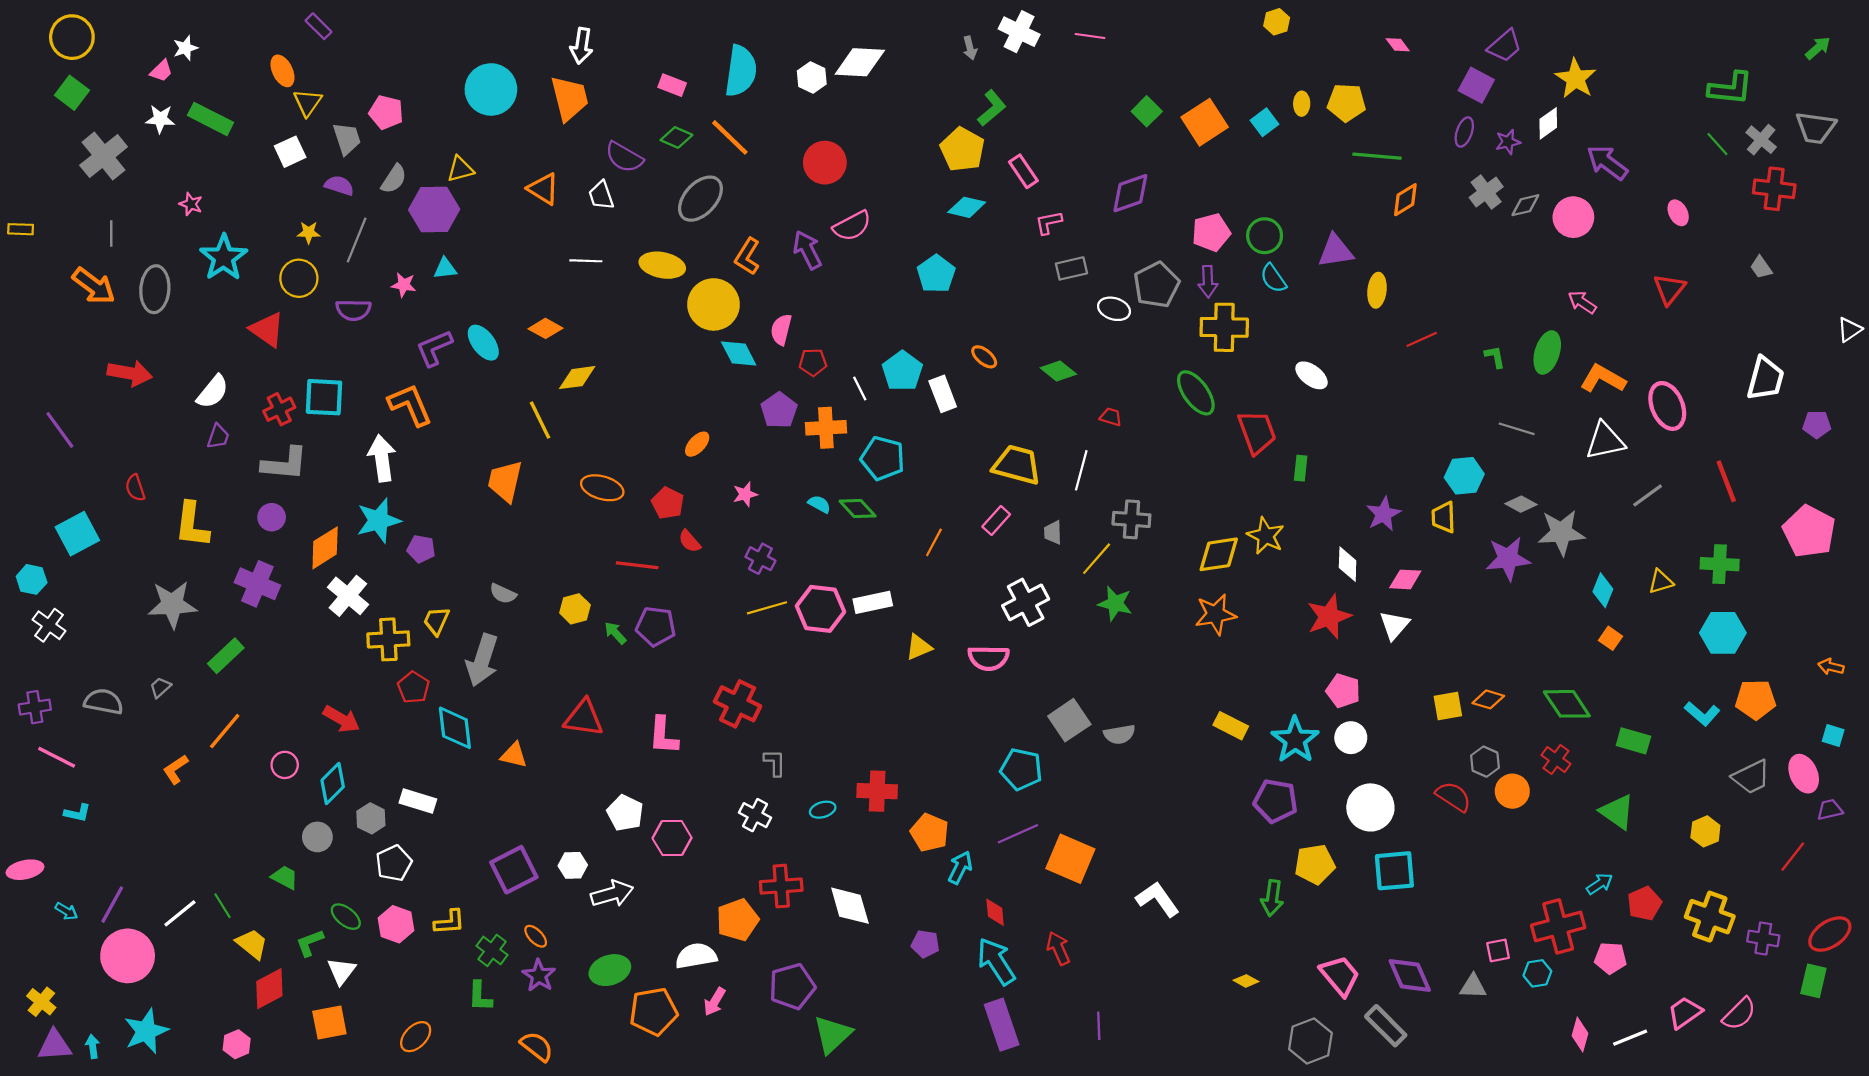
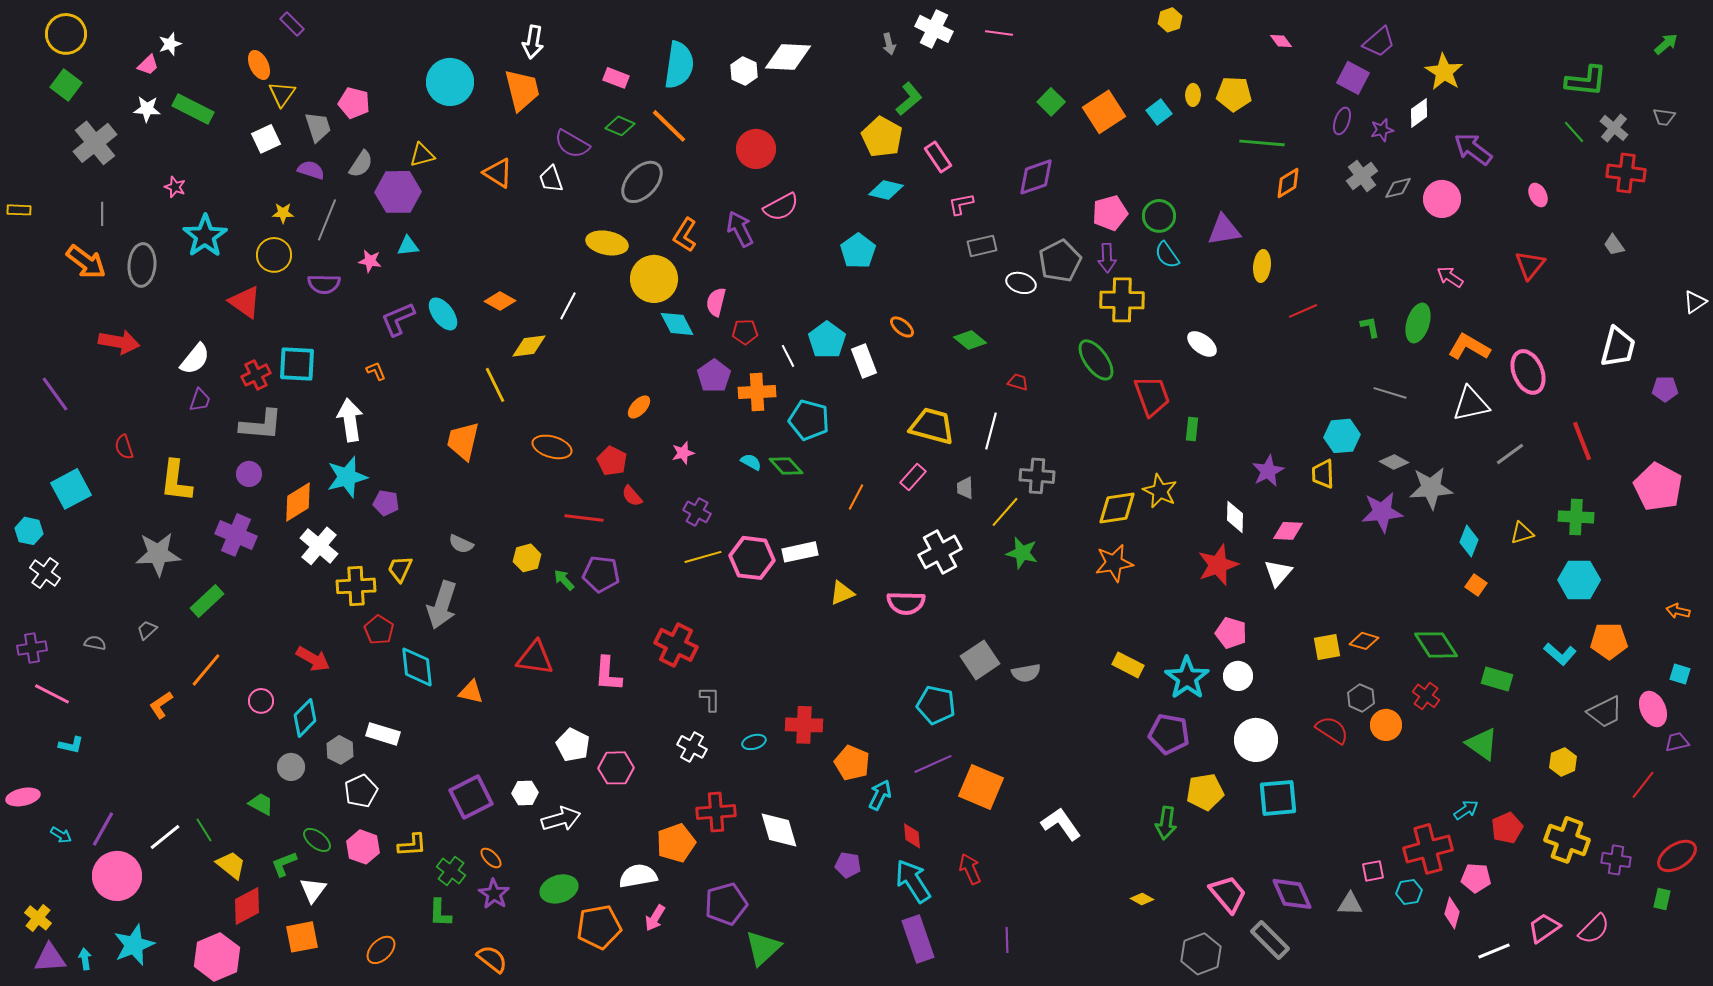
gray trapezoid: (1816, 128) -> (1664, 117), size x0.6
white line: (586, 261) -> (568, 306), moved, turned -64
orange L-shape: (410, 405) -> (376, 371), size x0.5
gray semicircle: (104, 702) -> (95, 643), size x0.6
green rectangle: (1813, 981) -> (1662, 899), size x0.7
pink diamond: (1580, 1034) -> (1452, 913), moved
pink hexagon: (237, 1044) -> (217, 957), size x1.8

